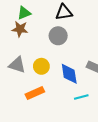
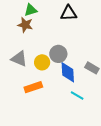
gray circle: (58, 36) -> (58, 54), moved
cyan line: (81, 97) -> (77, 96), turned 40

